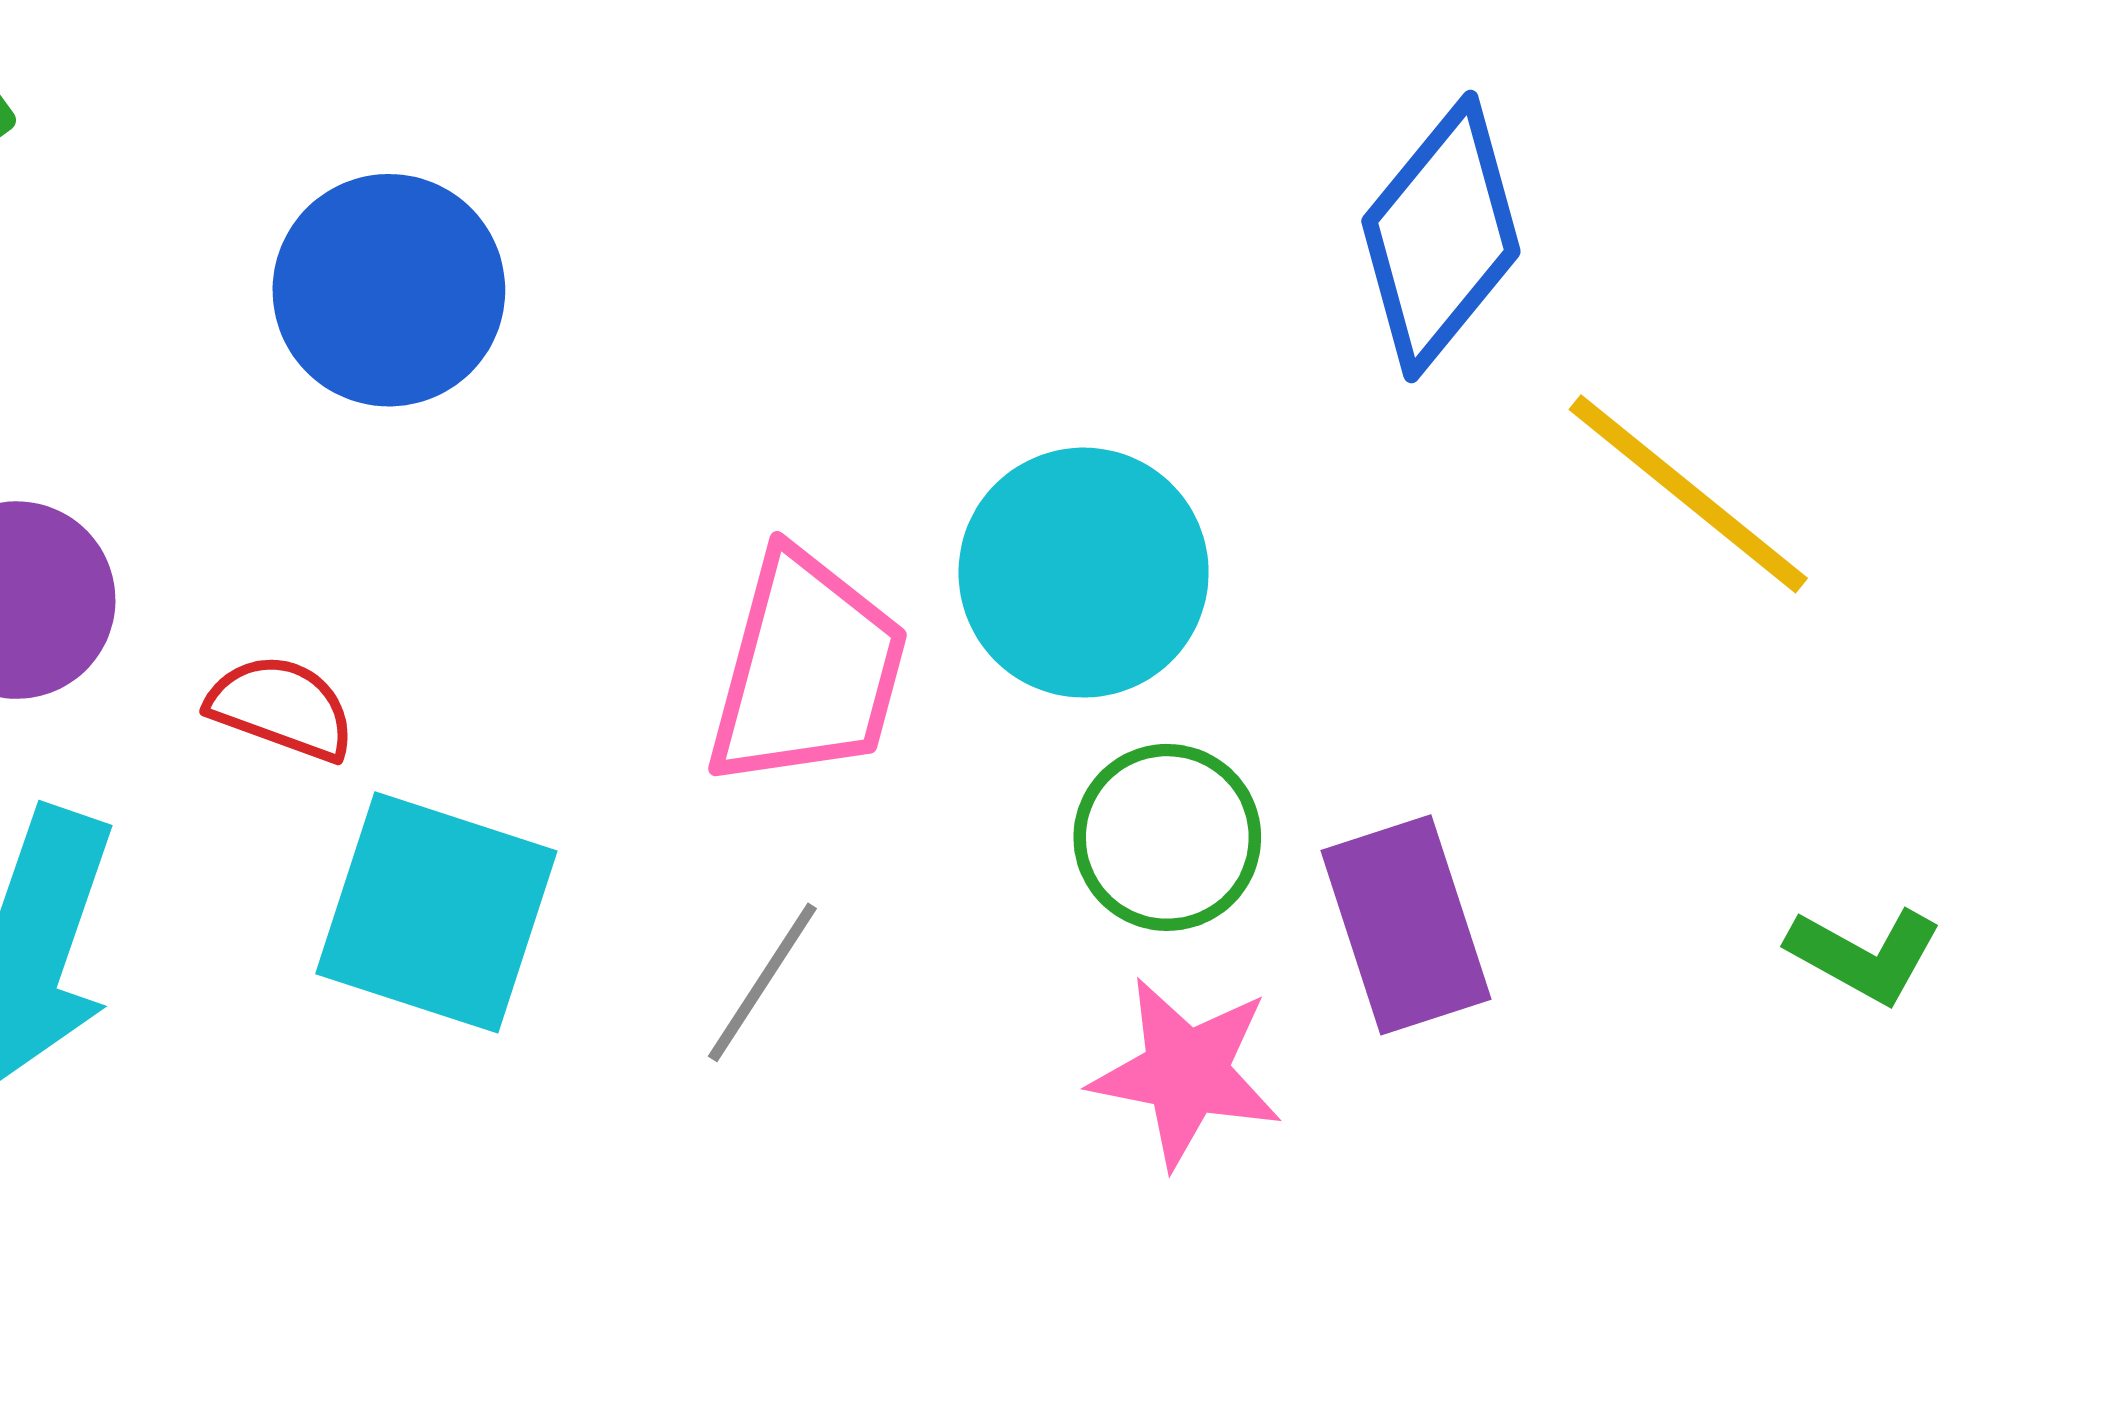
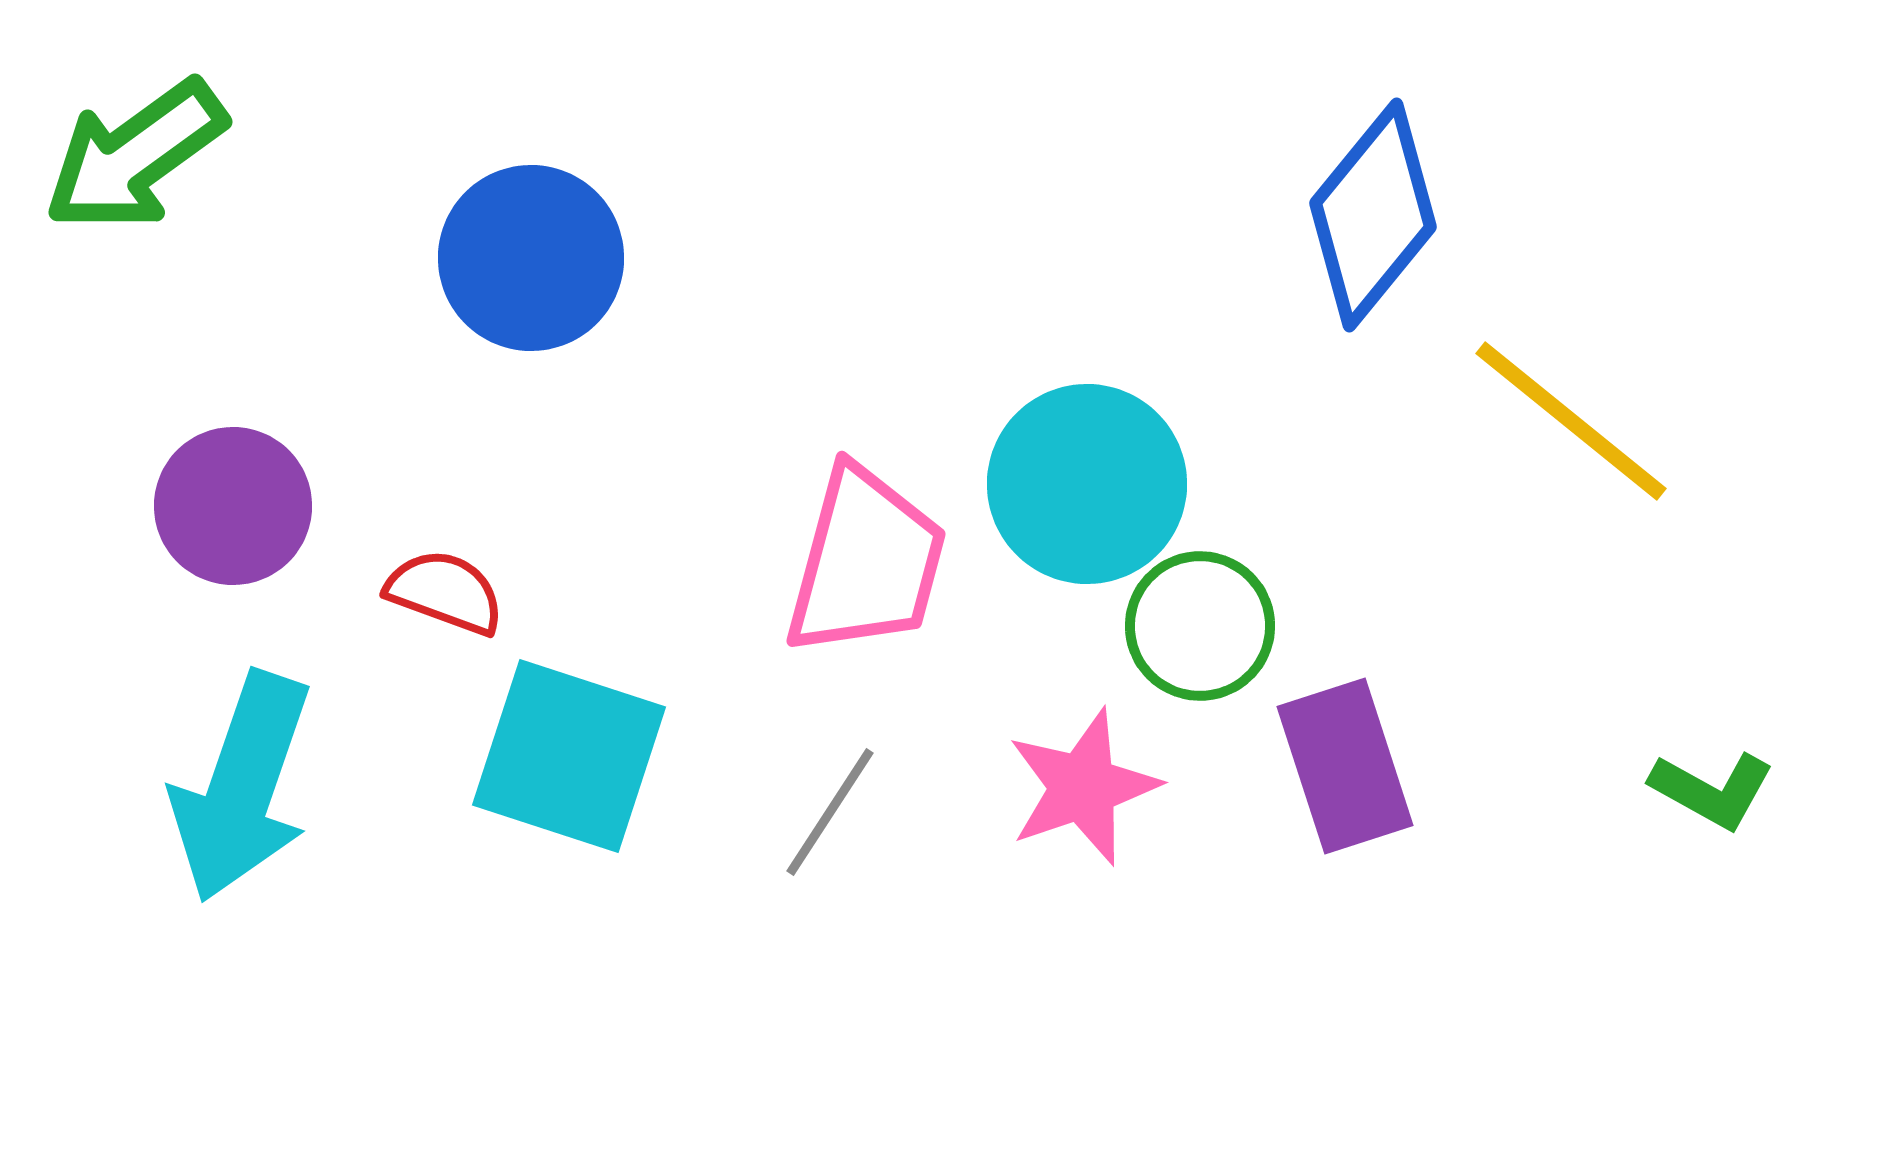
green circle: (1167, 837) -> (1200, 626), moved
pink star: (1186, 1072) -> (1083, 787), moved, turned -30

